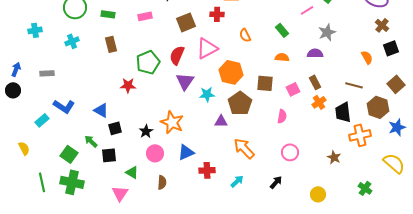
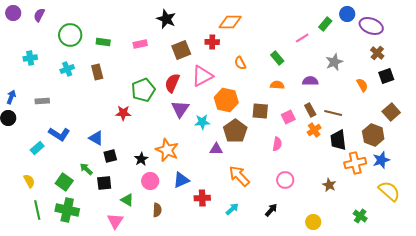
gray star: (327, 32) -> (334, 62), moved
brown rectangle: (111, 44) -> (97, 72), moved
brown line: (354, 85) -> (333, 113), moved
blue star: (397, 127) -> (381, 160), moved
yellow semicircle: (24, 148) -> (29, 181), moved

